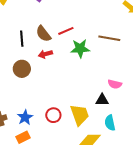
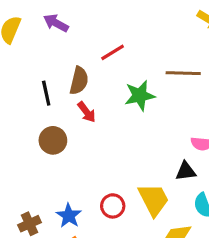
red line: (66, 31) -> (113, 52), moved
brown semicircle: (43, 34) -> (79, 81), turned -120
red arrow: (45, 54) -> (87, 112), turned -104

